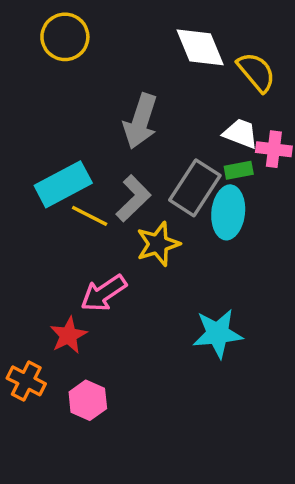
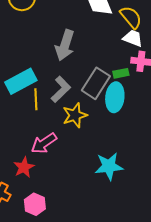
white trapezoid: (240, 133) -> (133, 38), moved
yellow line: (90, 216) -> (36, 99), turned 60

